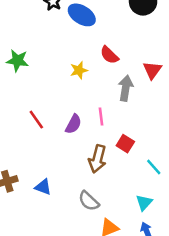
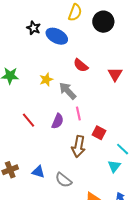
yellow star: (79, 70) -> (46, 80), moved
gray arrow: (126, 88) -> (68, 91), moved, turned -48
gray semicircle: (89, 201) -> (64, 180), moved
cyan triangle: (144, 203) -> (114, 166), moved

